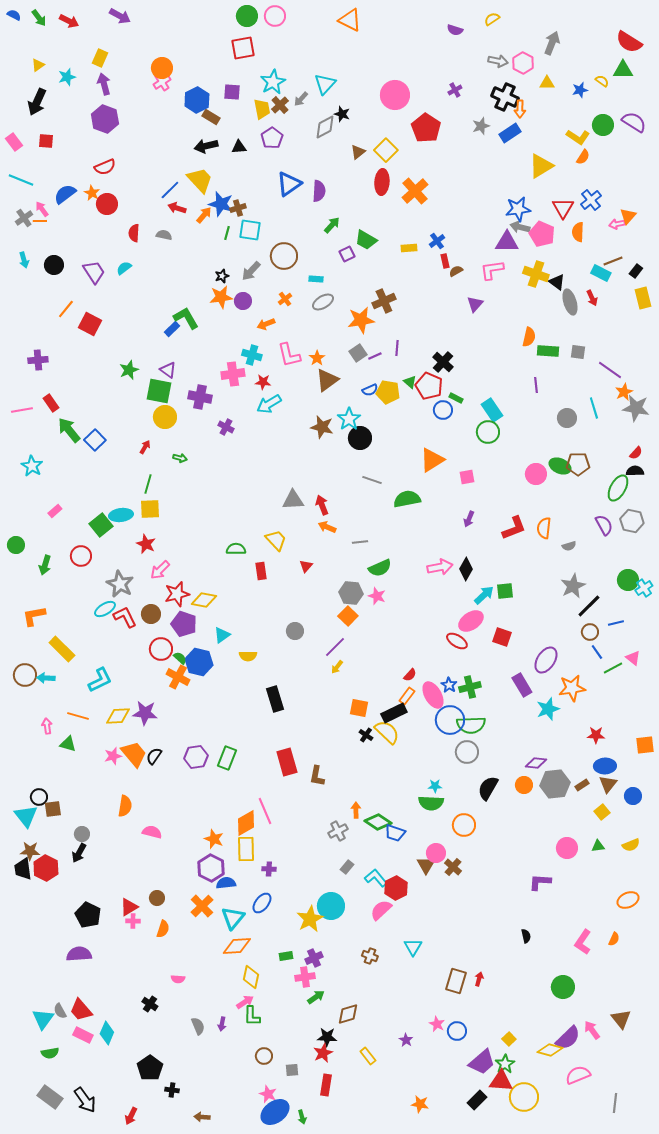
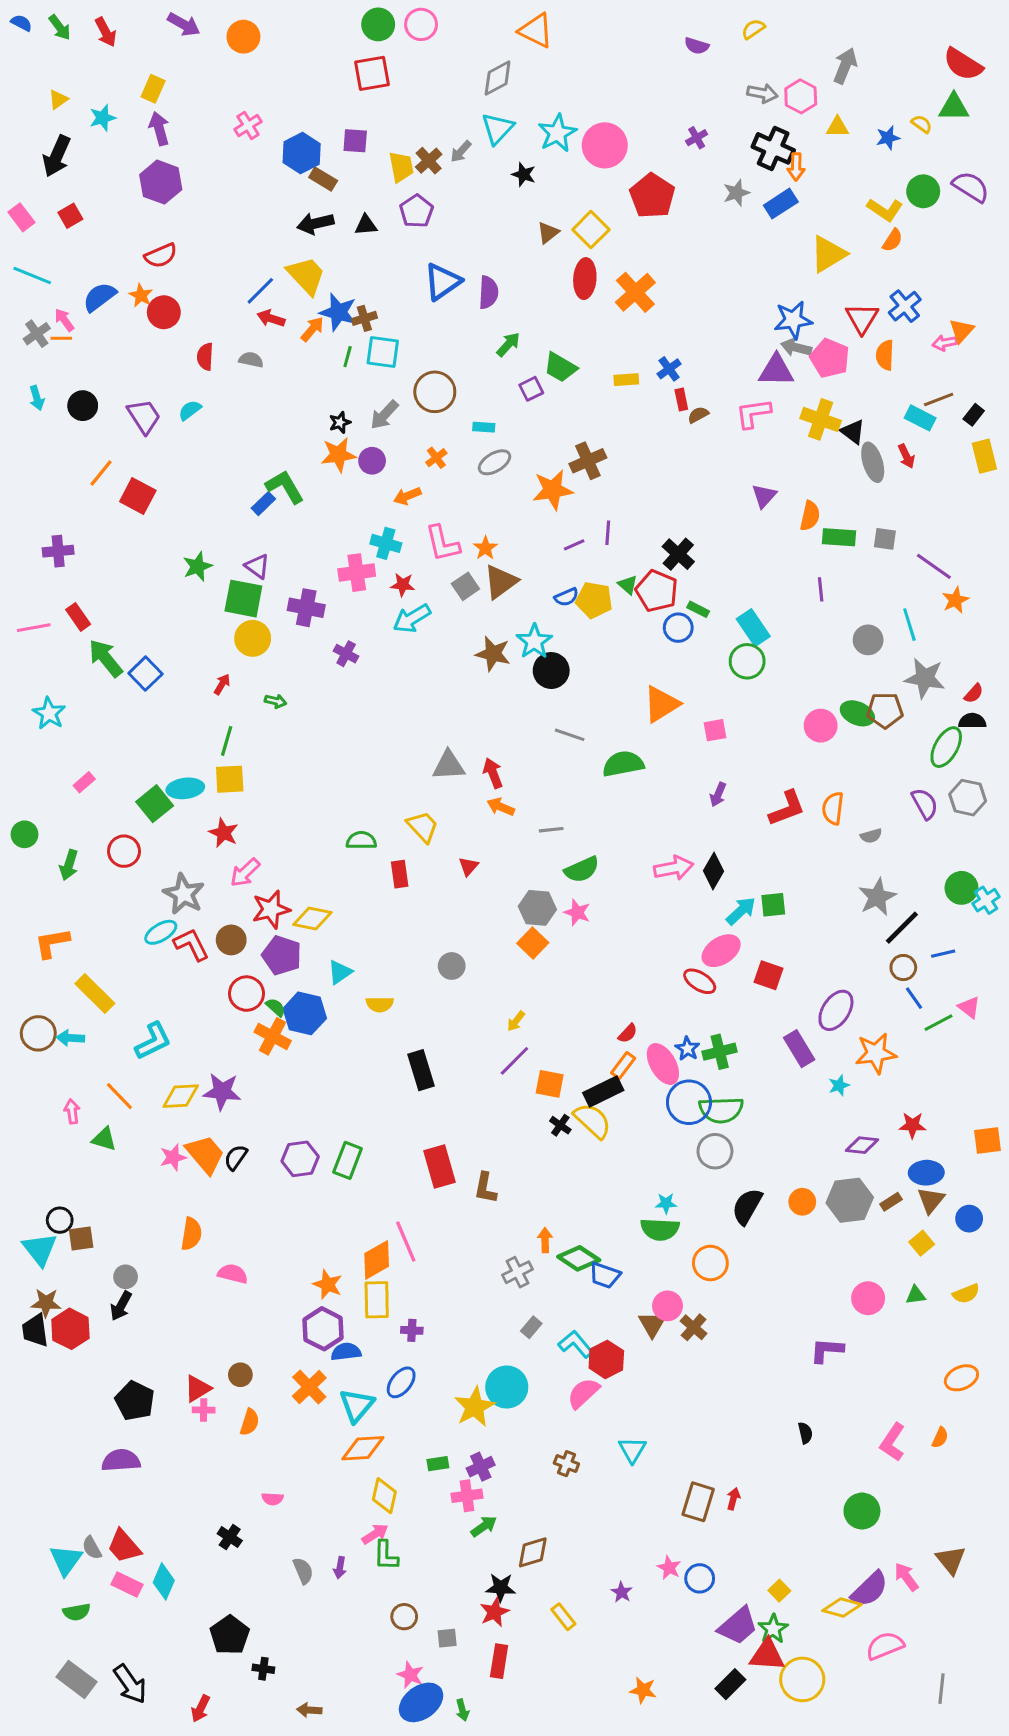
red arrow: (69, 21) -> (106, 32), turned 36
orange circle: (162, 68) -> (243, 37), moved
cyan star: (273, 82) -> (557, 133), moved
gray diamond: (325, 127) -> (498, 78), moved
red square: (46, 141) -> (70, 216), turned -35
purple triangle: (475, 304) -> (764, 496), moved
gray square: (358, 353) -> (465, 586), moved
gray star: (636, 408) -> (925, 678), moved
purple line: (335, 647) -> (514, 1061), moved
cyan star: (548, 709) -> (839, 1085), size x0.6
orange line: (78, 716) -> (119, 1096), turned 30
purple diamond: (536, 763) -> (862, 1145), moved

